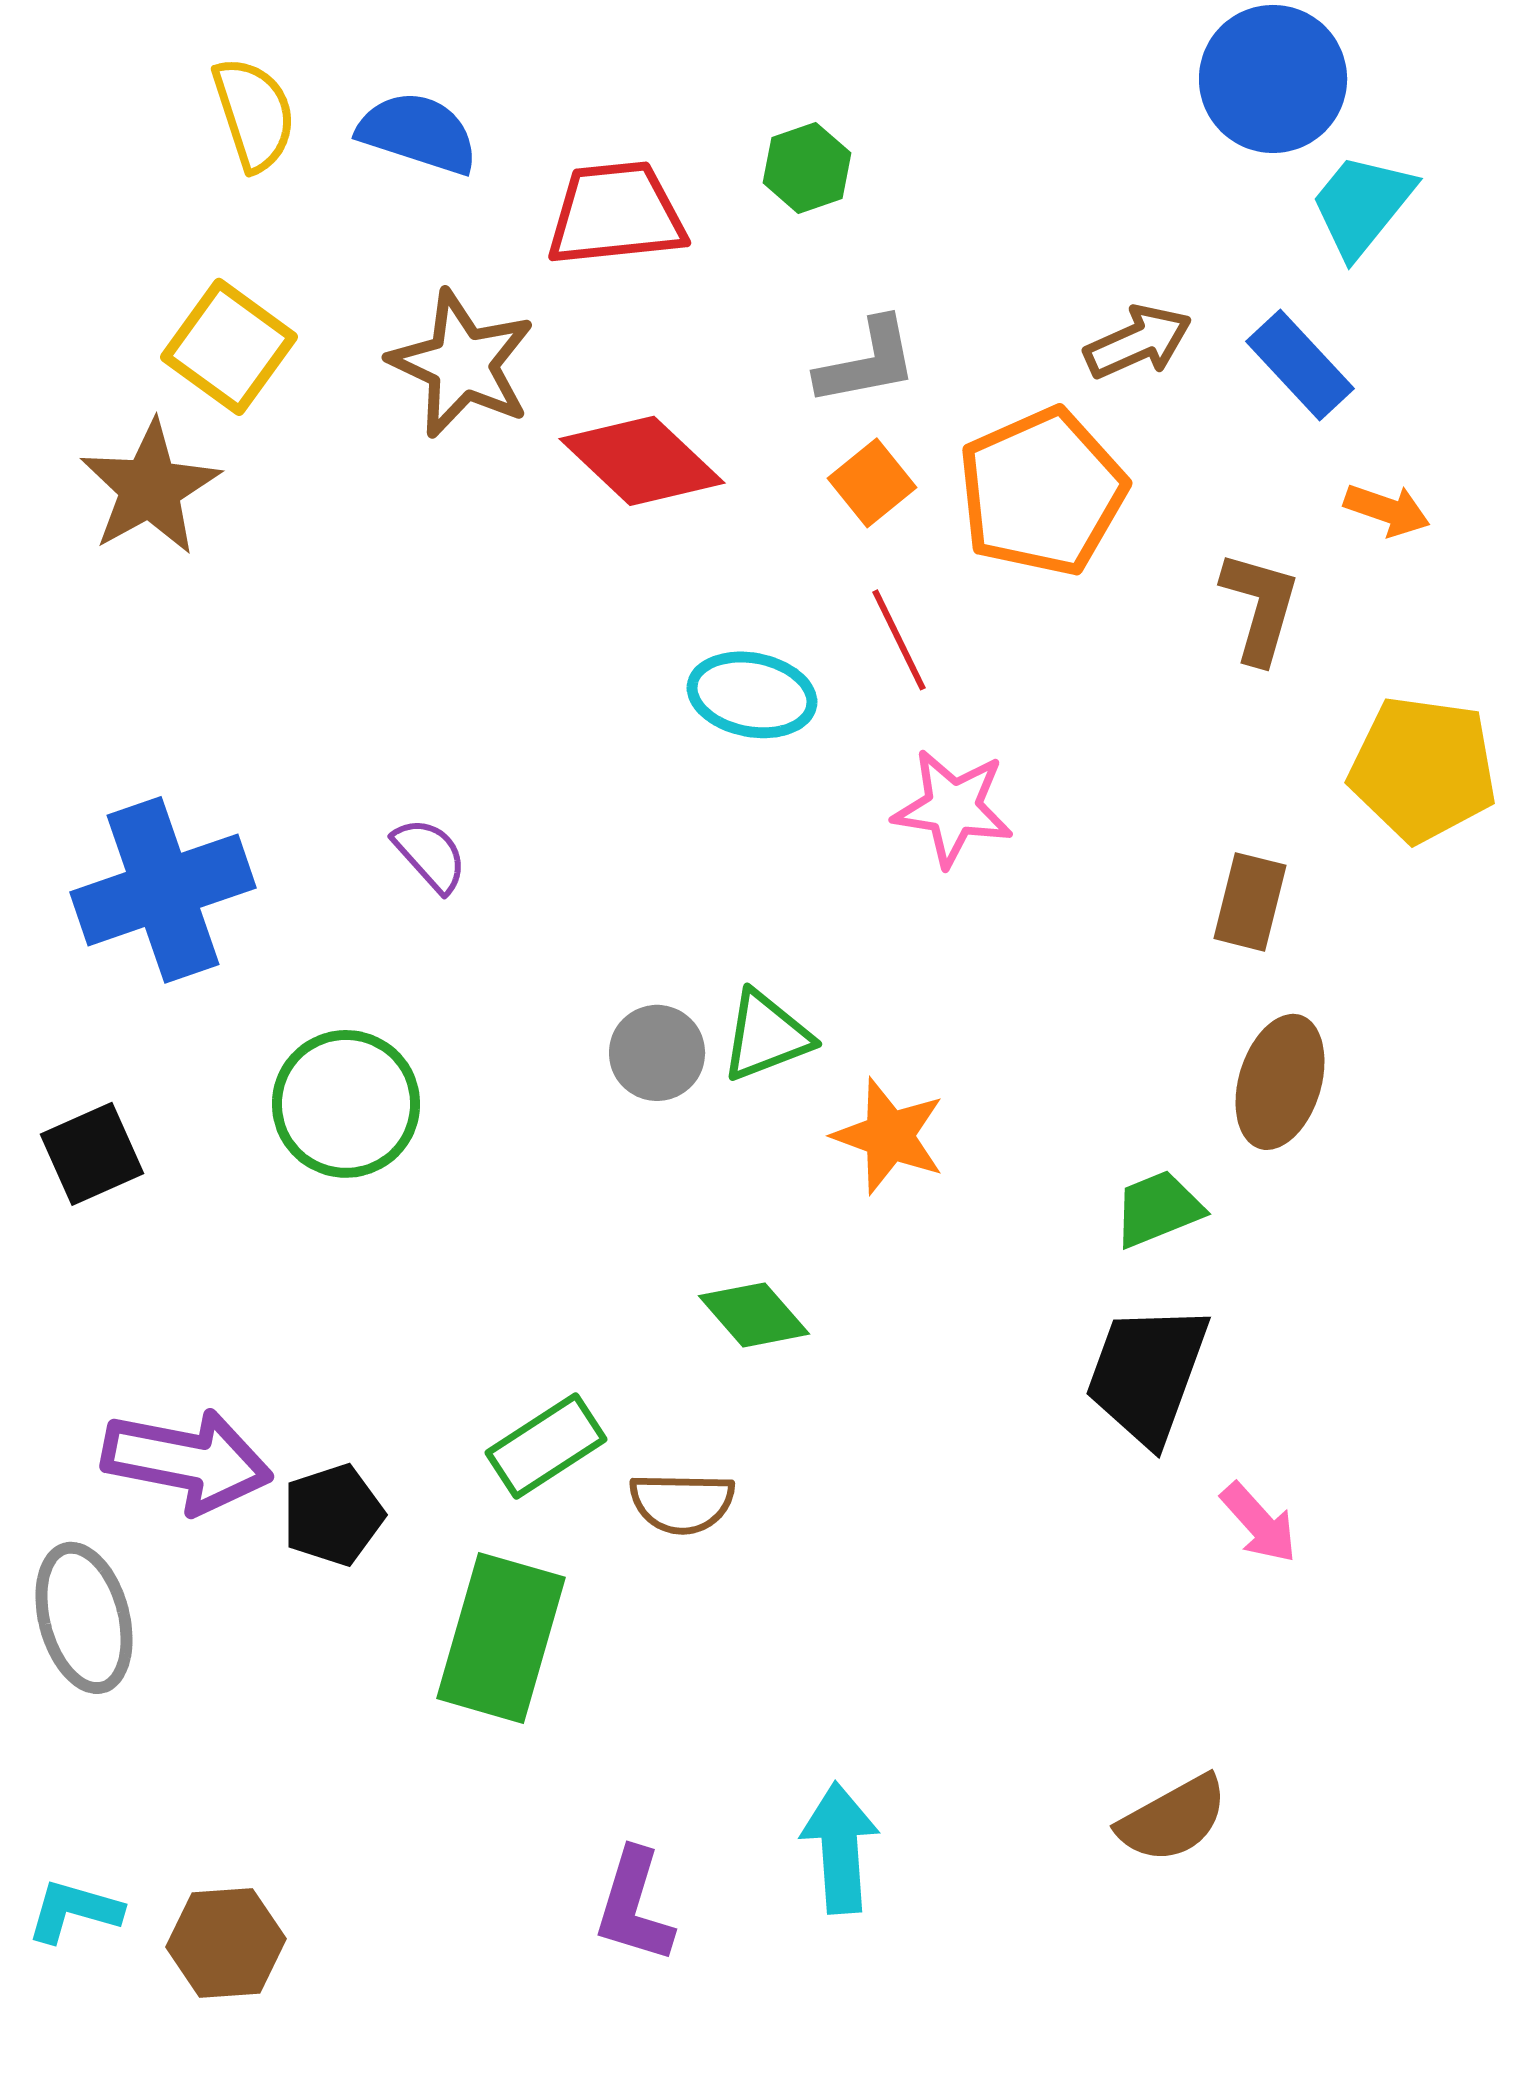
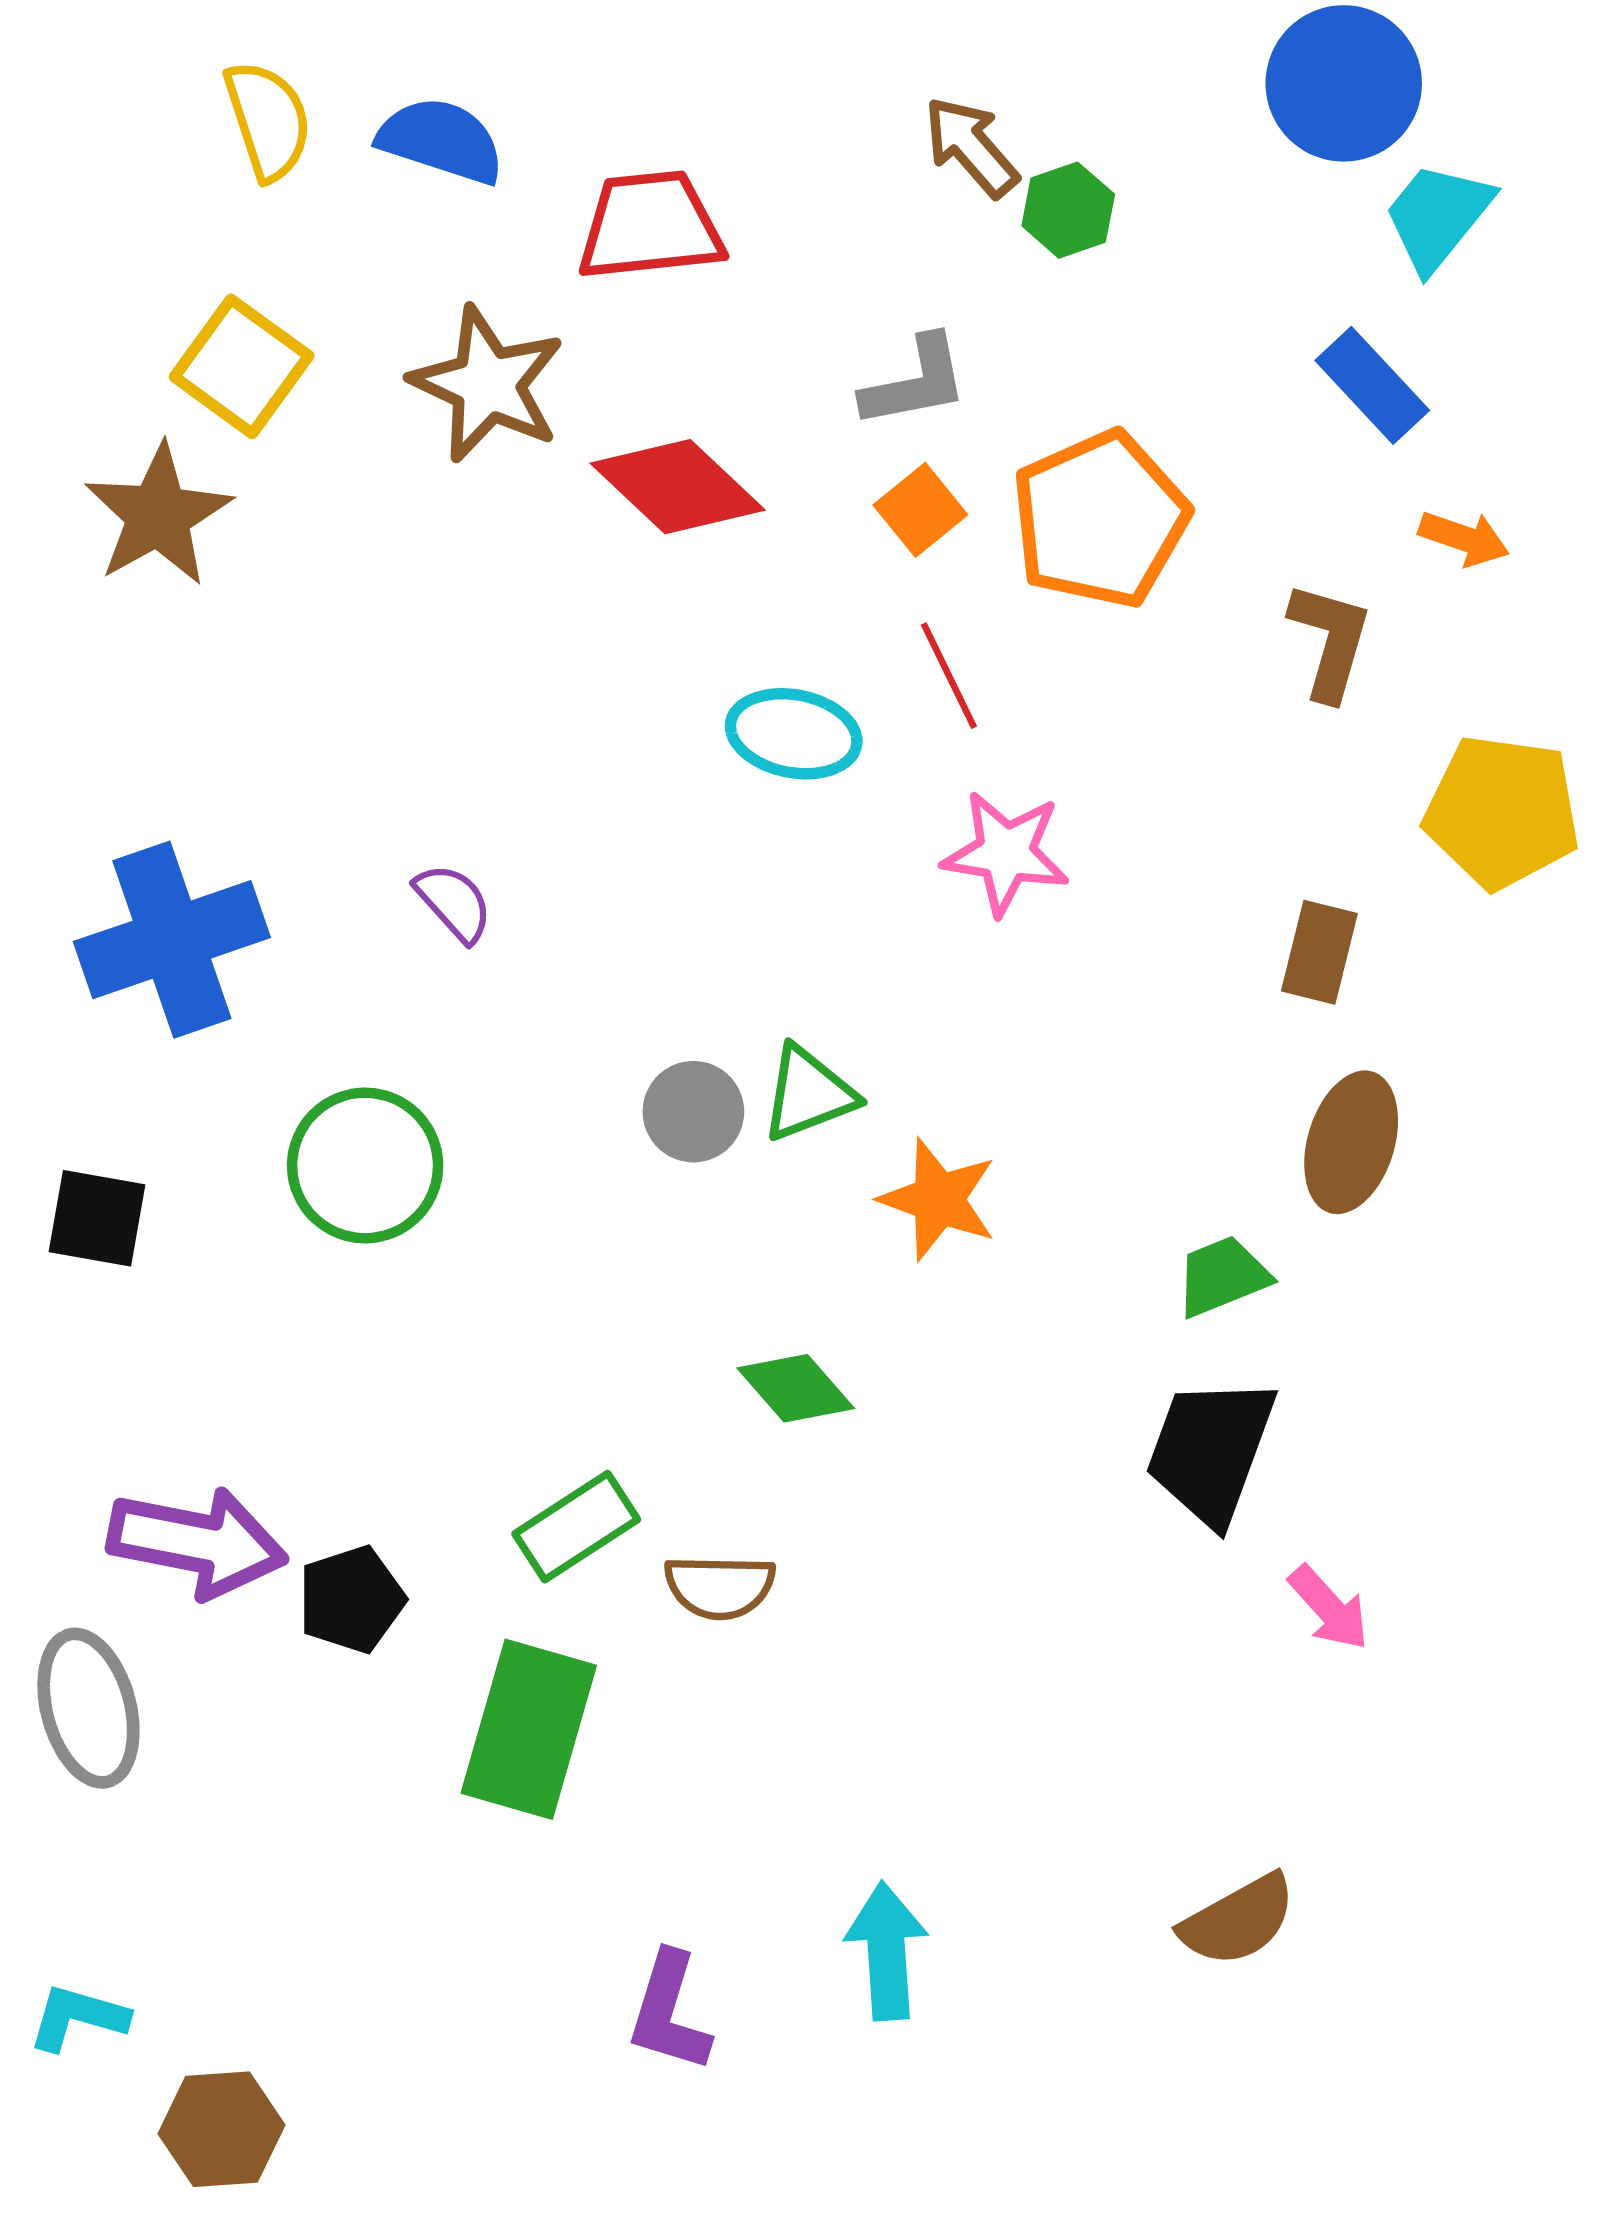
green hexagon: (807, 168) -> (1068, 210), moved
brown arrow: (1138, 342) -> (971, 147), moved, turned -107
black square: (92, 1154) -> (97, 1218), turned 34
brown hexagon: (226, 1943) -> (222, 2129), moved

